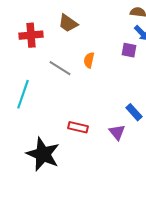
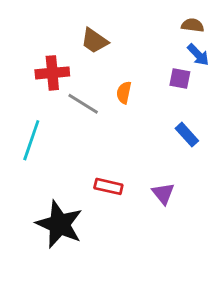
red cross: (31, 35) -> (52, 73), moved
blue rectangle: (134, 112) -> (187, 135), moved

